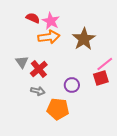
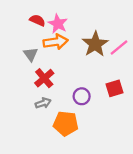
gray triangle: (22, 62) -> (31, 54), moved
pink line: (105, 64) -> (119, 48), moved
gray arrow: (38, 91) -> (43, 103), turned -32

